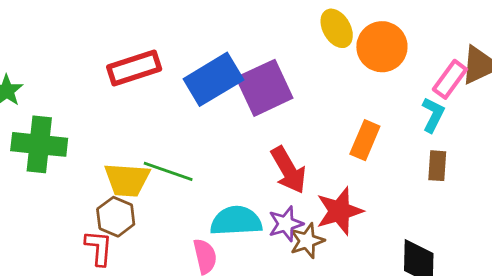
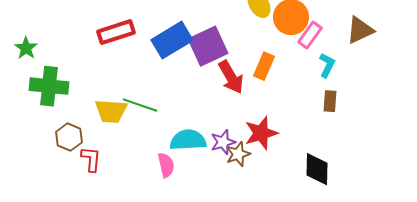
pink rectangle: (450, 79) -> (310, 35), moved
orange rectangle: (365, 140) -> (264, 66), moved
red arrow: (289, 170) -> (231, 77), moved
brown hexagon: (116, 217) -> (69, 137), moved

